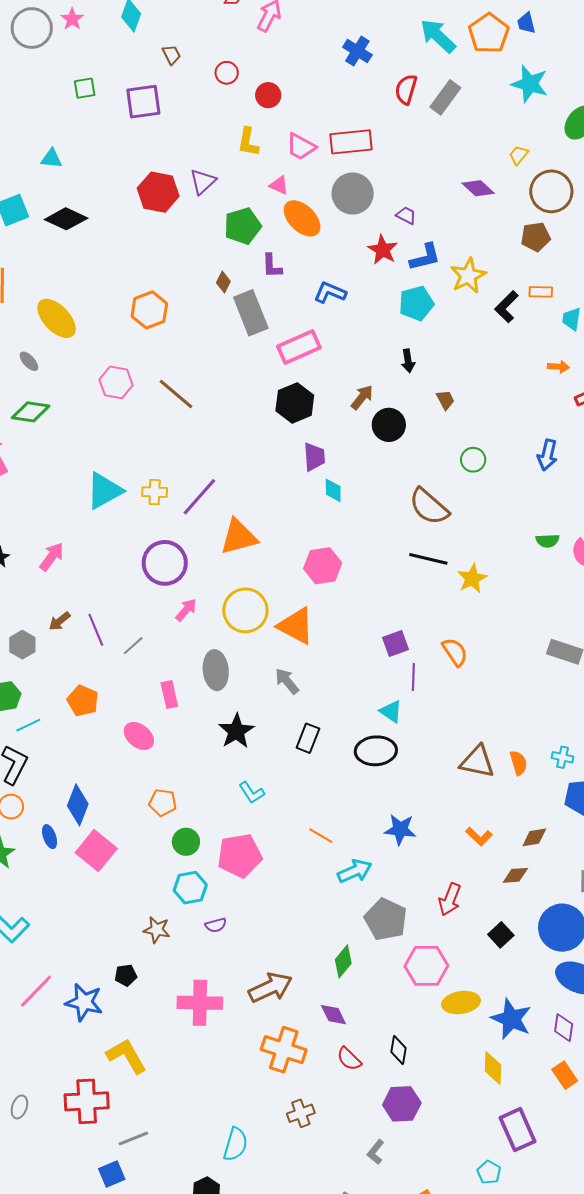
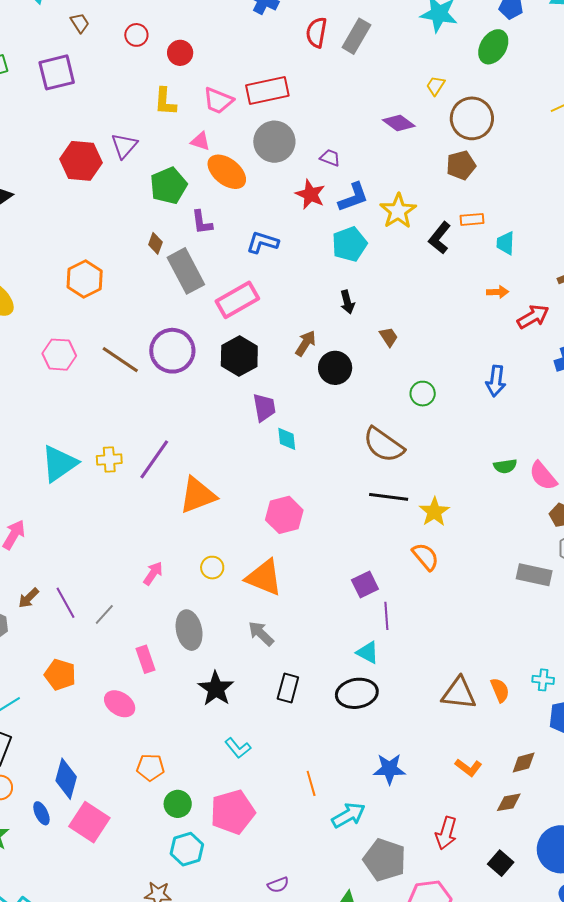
purple circle: (165, 563) -> (172, 351), moved
yellow circle: (245, 610) -> (212, 568), size x0.5
orange semicircle: (455, 652) -> (425, 557), moved
orange line: (321, 836) -> (311, 783), turned 50
purple semicircle: (216, 925) -> (278, 885), moved

